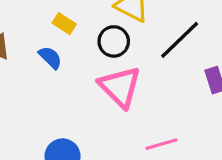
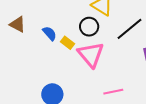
yellow rectangle: (64, 24) -> (68, 43), moved

